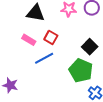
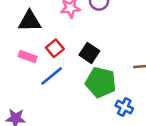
red square: (51, 38) -> (55, 48), turned 32
black square: (90, 47) -> (89, 53), moved

